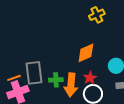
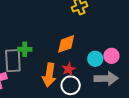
green cross: (56, 80) -> (25, 49), moved

